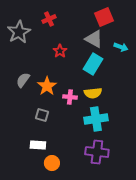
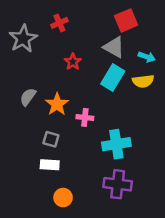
yellow semicircle: (93, 93) -> (143, 81), moved
white rectangle: (38, 145) -> (50, 165), moved

